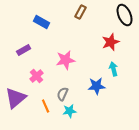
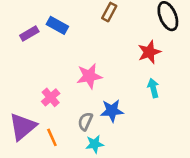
purple rectangle: (24, 50) -> (29, 33), moved
blue star: (97, 86) -> (112, 111), moved
orange line: (46, 106) -> (52, 137), moved

